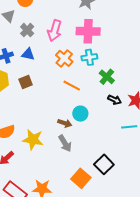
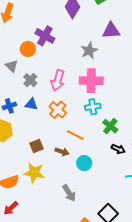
orange cross: (64, 58) -> (58, 110), moved
brown square: (26, 82) -> (37, 146), moved
brown arrow: (65, 123) -> (62, 152), moved
yellow star: (33, 140) -> (34, 173), moved

